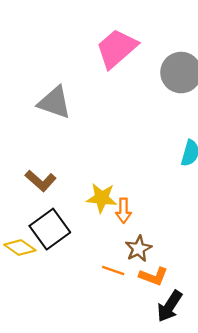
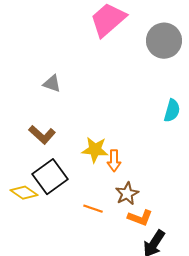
gray triangle: (54, 102) -> (52, 84), moved, size x0.6
orange line: (113, 271) -> (93, 209), moved

